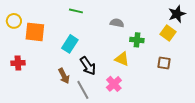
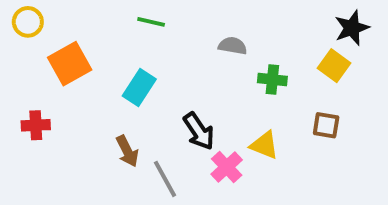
yellow circle: (14, 21) -> (28, 22), moved
orange square: (35, 32) -> (70, 64), turned -35
yellow triangle: (122, 59) -> (264, 145), moved
black arrow: (88, 66) -> (199, 131), moved

